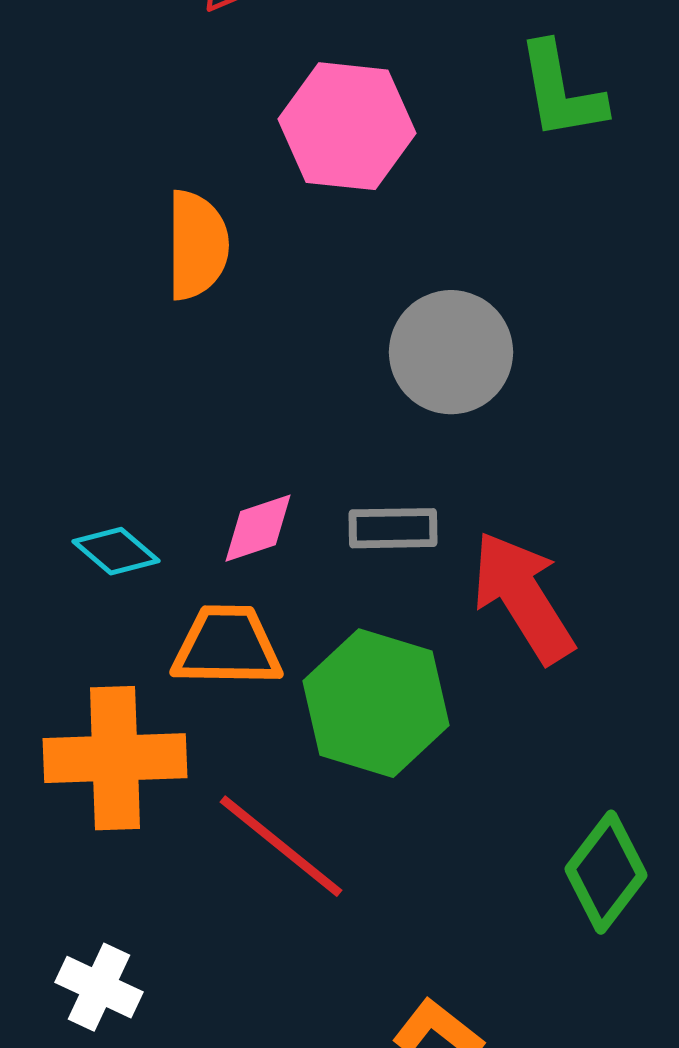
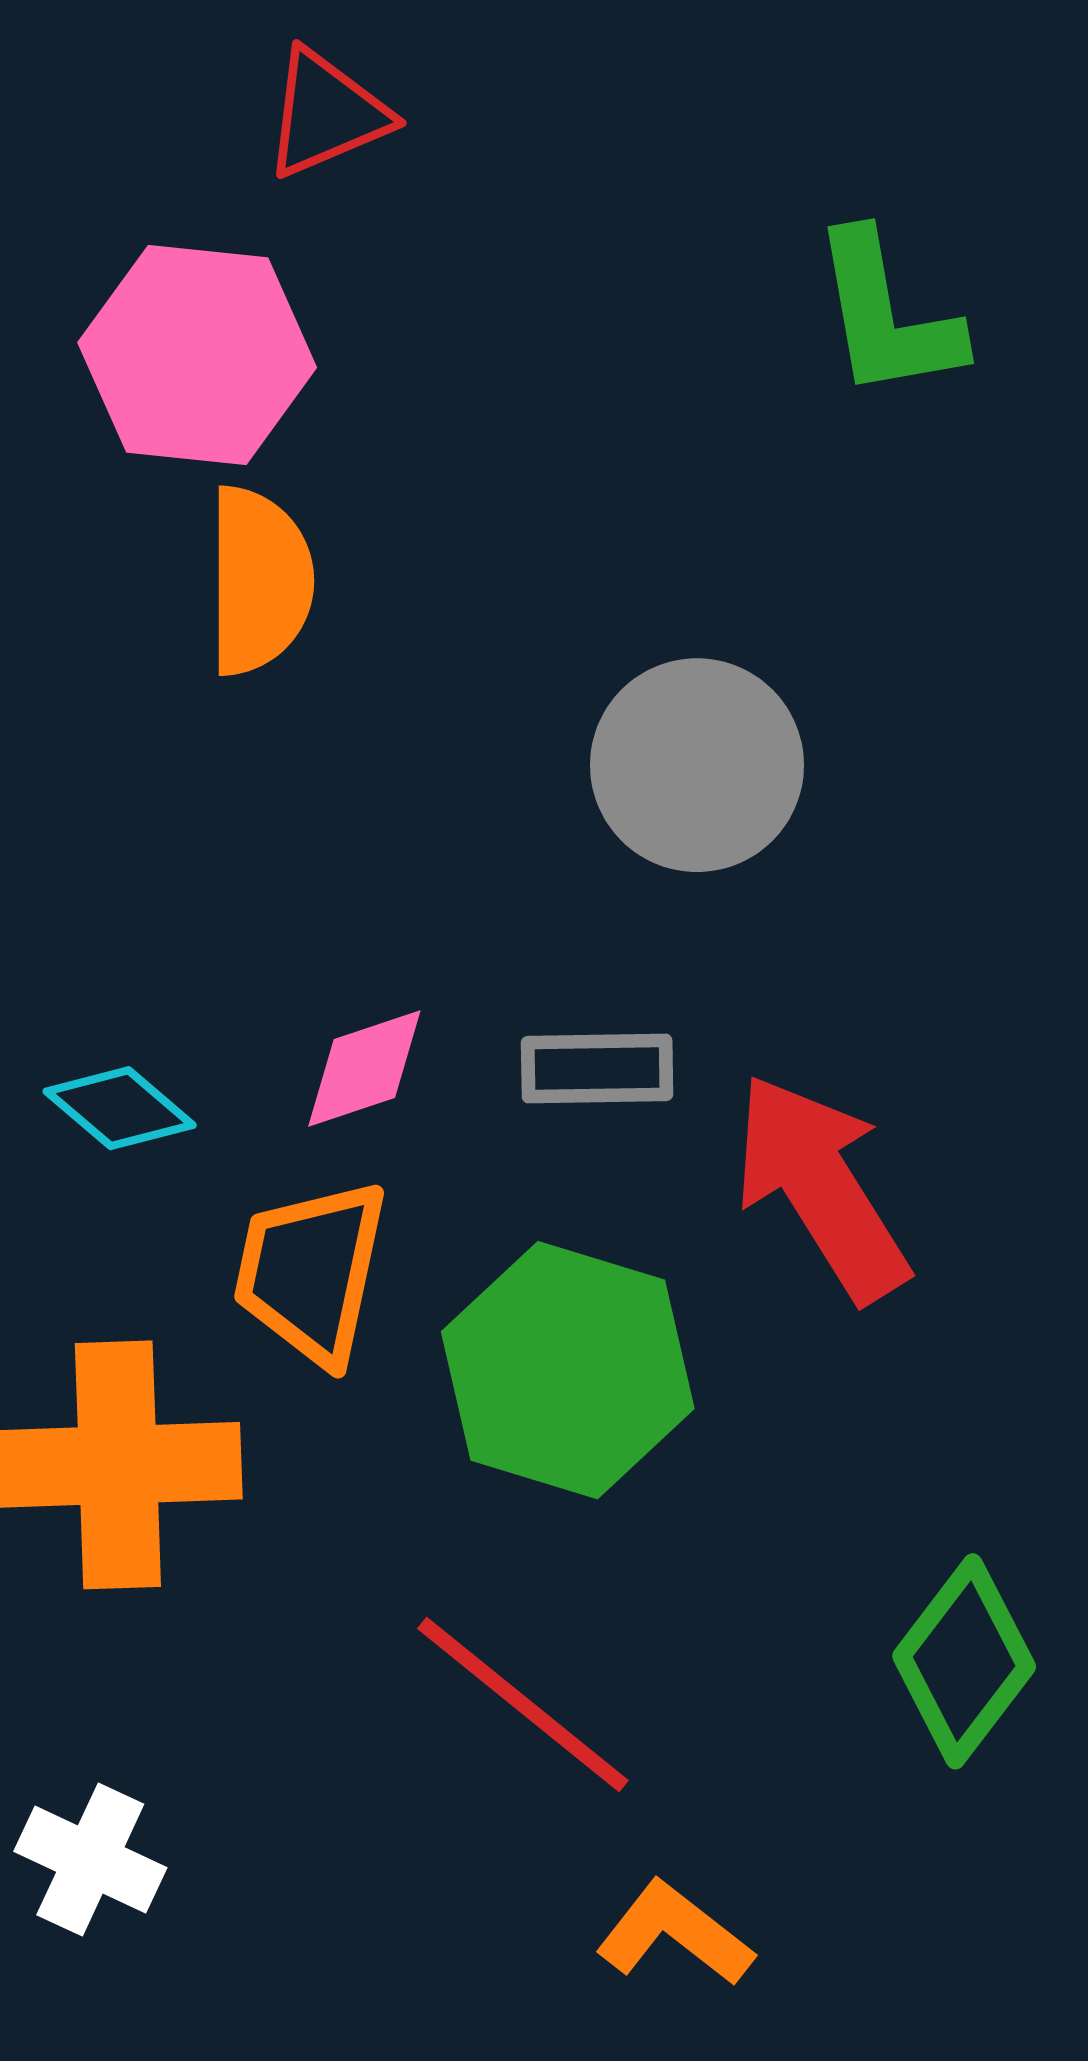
pink hexagon: (347, 126) -> (197, 355), moved
orange trapezoid: (227, 646) -> (311, 1272), turned -79
red line: (281, 846) -> (523, 1704), moved

